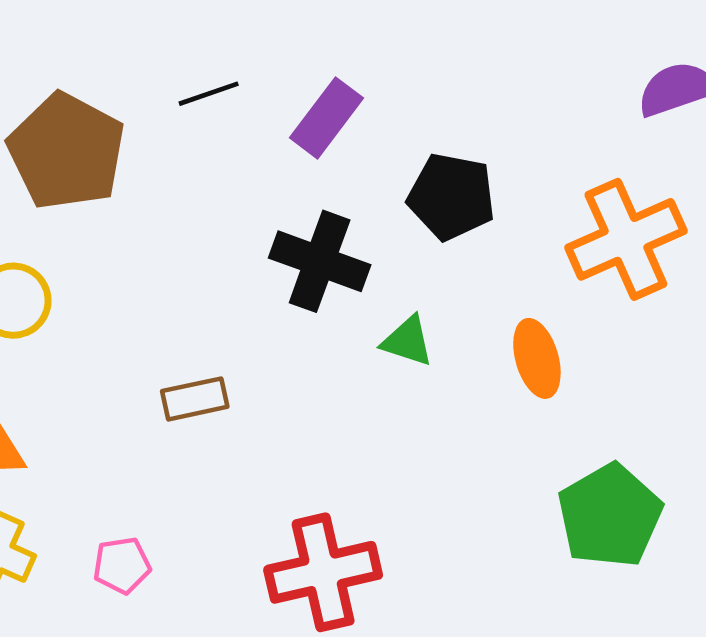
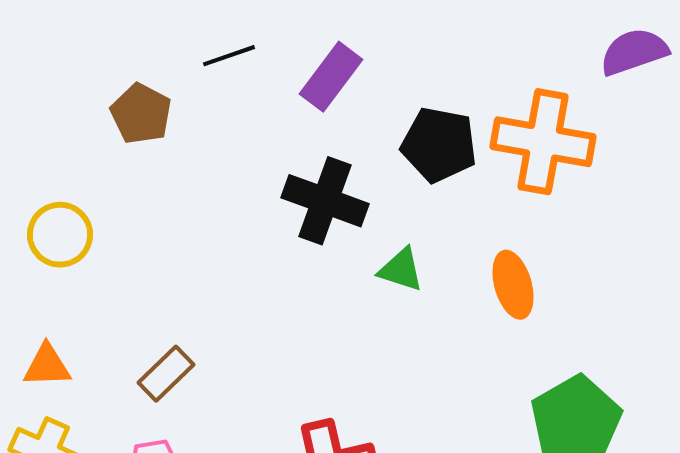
brown pentagon: (66, 151) -> (141, 114), moved, size x0.6
orange cross: (626, 239) -> (543, 142), moved, turned 34
brown rectangle: (195, 399) -> (166, 374), moved, turned -32

